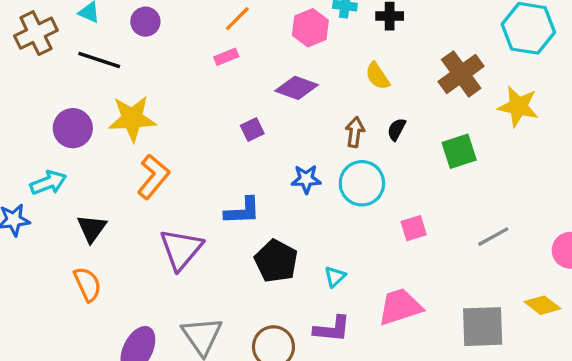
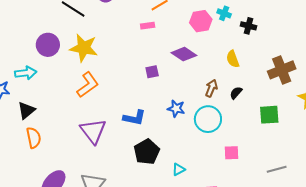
black triangle: (92, 228) -> (26, 110), moved
purple triangle: (181, 249) -> (93, 131), turned -32

